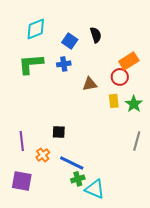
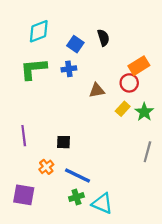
yellow rectangle: (114, 101) -> (123, 109), turned 48
purple line: (22, 141) -> (24, 136), moved
green cross: (78, 179) -> (76, 197), moved

